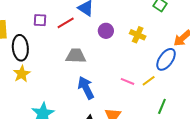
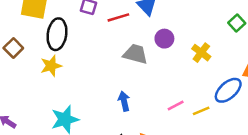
gray trapezoid: (76, 56) -> (135, 54), moved
pink line: (127, 81) -> (176, 106), turned -64
blue arrow: (86, 88) -> (124, 101), size x0.7

